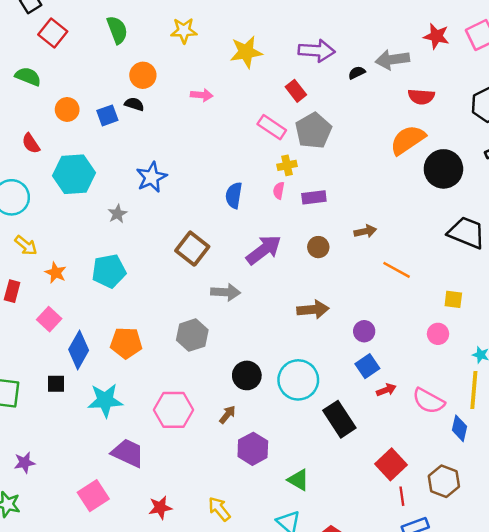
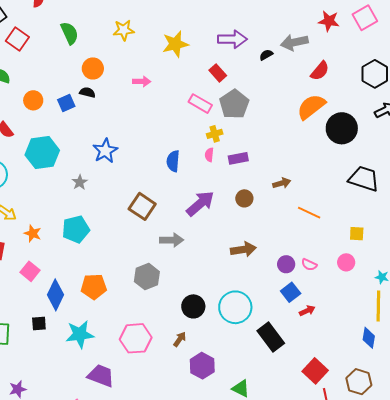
red semicircle: (421, 97) -> (320, 71), turned -50
pink semicircle: (429, 401) -> (309, 265), moved, size x0.6

